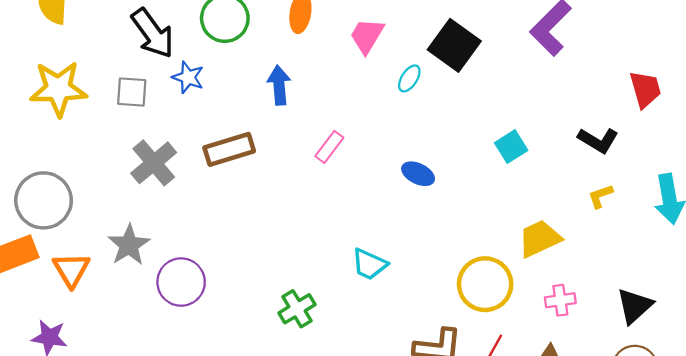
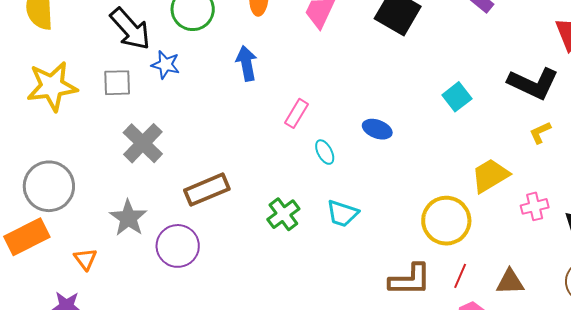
cyan ellipse: (409, 78) -> (325, 152), moved, turned -55
black L-shape: (598, 140) -> (533, 83), size x1.4
brown rectangle: (229, 149) -> (207, 190), moved
orange triangle: (71, 270) -> (85, 259), moved, size x0.7
pink cross: (560, 300) -> (535, 206), moved
green cross: (297, 309) -> (283, 214), moved

